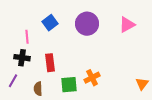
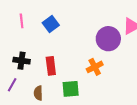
purple circle: (87, 24) -> (108, 39), moved
pink line: (27, 37) -> (22, 21), moved
orange cross: (92, 78) -> (95, 67), moved

